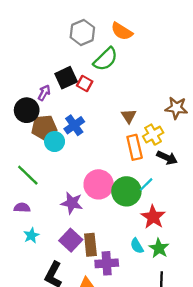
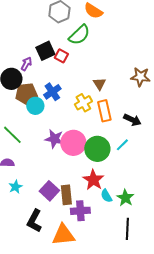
yellow cross: (153, 135) -> (83, 103), moved
cyan line: (146, 184) -> (122, 145), moved
purple star: (72, 203) -> (54, 139), moved
red star: (153, 217) -> (93, 180), moved

